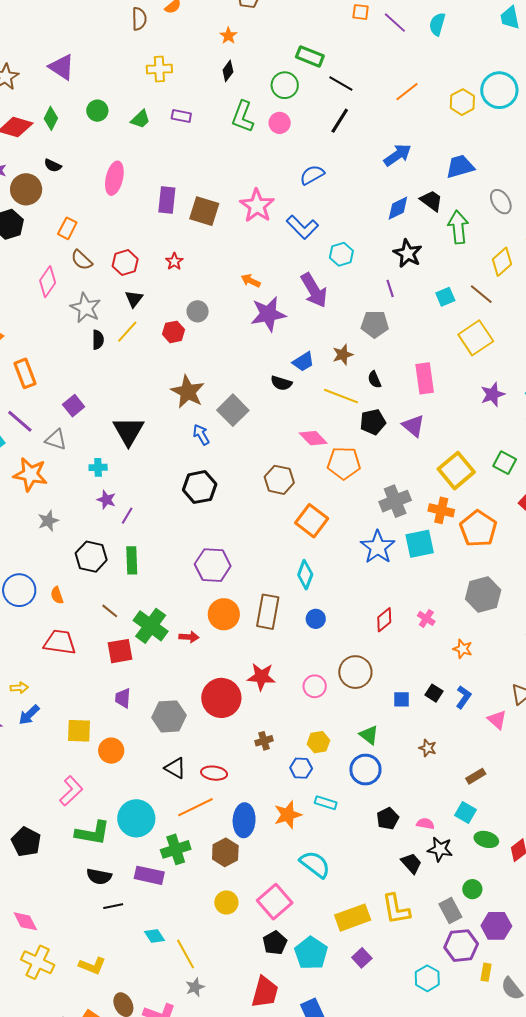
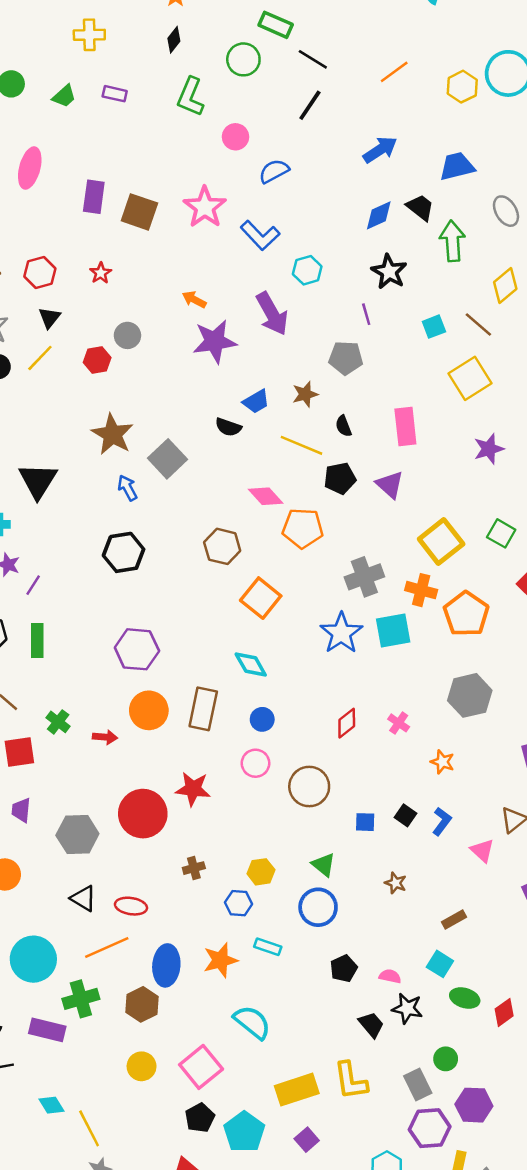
pink circle: (280, 123) -> (236, 137), moved
cyan diamond: (305, 575) -> (251, 664), turned -52
green cross: (151, 626) -> (58, 722), size x0.6
pink circle: (315, 686) -> (255, 763), moved

